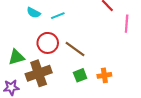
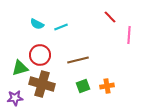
red circle: (48, 43) -> (40, 55), moved
brown line: (75, 49) -> (78, 60), turned -50
brown cross: (39, 73) -> (42, 84), turned 35

